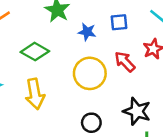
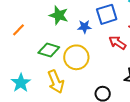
blue square: (119, 22) -> (107, 14), size x1.5
yellow circle: (90, 73) -> (76, 57), moved

